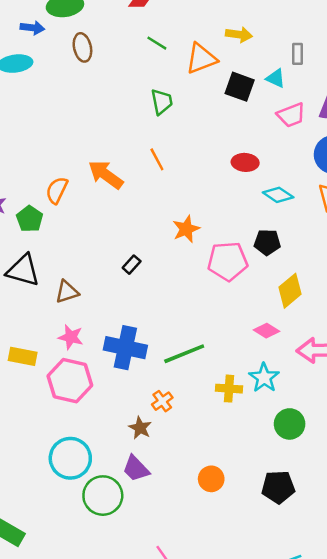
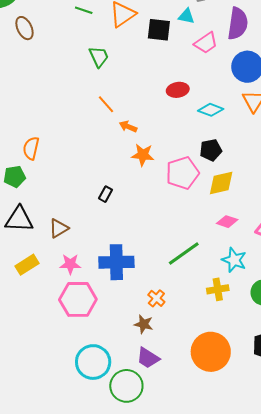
orange arrow: (106, 175) -> (128, 127), moved, size x0.6
green pentagon: (30, 219) -> (15, 177), turned -30
orange star: (186, 229) -> (143, 155), turned -30
yellow diamond: (290, 291) -> (221, 183), moved, turned 40
green line: (184, 354) -> (184, 253), moved
yellow rectangle: (23, 356) -> (27, 265), moved, turned -30
yellow cross: (229, 389) -> (218, 289), moved
orange circle: (211, 479) -> (211, 352), size x1.8

